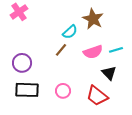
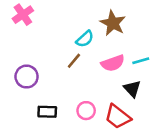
black rectangle: (27, 90) -> (47, 112), moved, size x0.7
pink circle: (63, 91) -> (86, 111), moved

